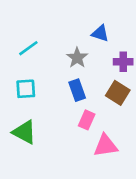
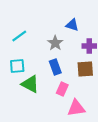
brown square: (118, 93) -> (85, 69), turned -36
green triangle: (24, 132) -> (30, 84), moved

